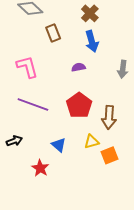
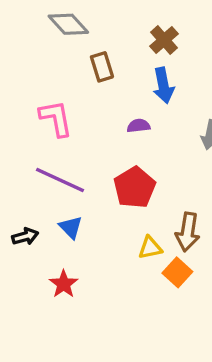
brown arrow: (109, 117) -> (188, 232), moved
blue triangle: (59, 145) -> (71, 227), moved
orange square: (110, 155) -> (177, 272), turned -30

